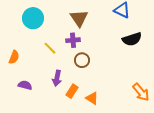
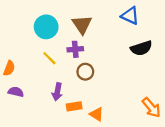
cyan circle: (33, 18) -> (46, 27), moved
purple semicircle: (25, 85) -> (16, 92), moved
orange rectangle: (72, 91) -> (74, 106), turned 48

